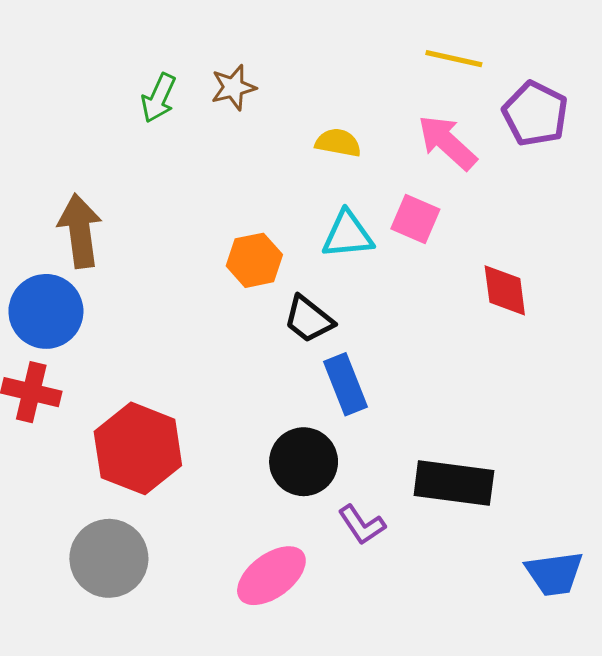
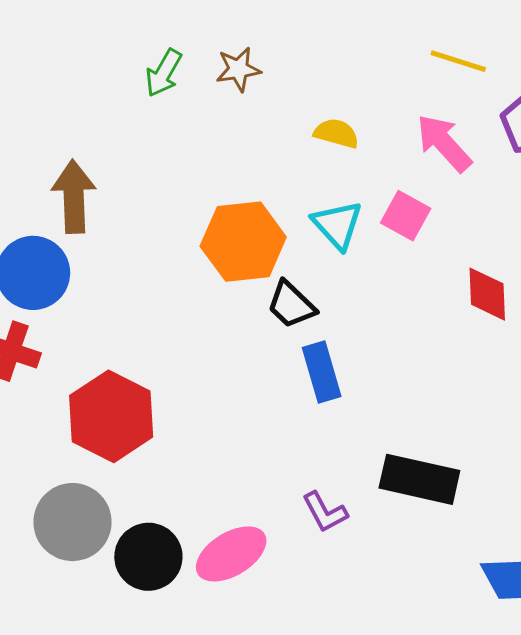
cyan triangle: (348, 235) -> (337, 225), turned 48
orange hexagon: (254, 260) -> (243, 242), size x1.5
black circle: (304, 462) -> (148, 557), moved

